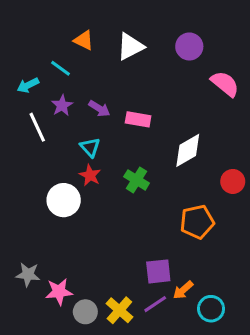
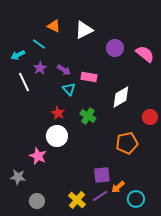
purple circle: (189, 46) -> (115, 48), moved
cyan triangle: (90, 147) -> (69, 89), moved
white circle: (64, 200) -> (57, 136), moved
pink star: (59, 292) -> (38, 156), moved, turned 30
gray circle: (85, 312) -> (37, 201), moved

